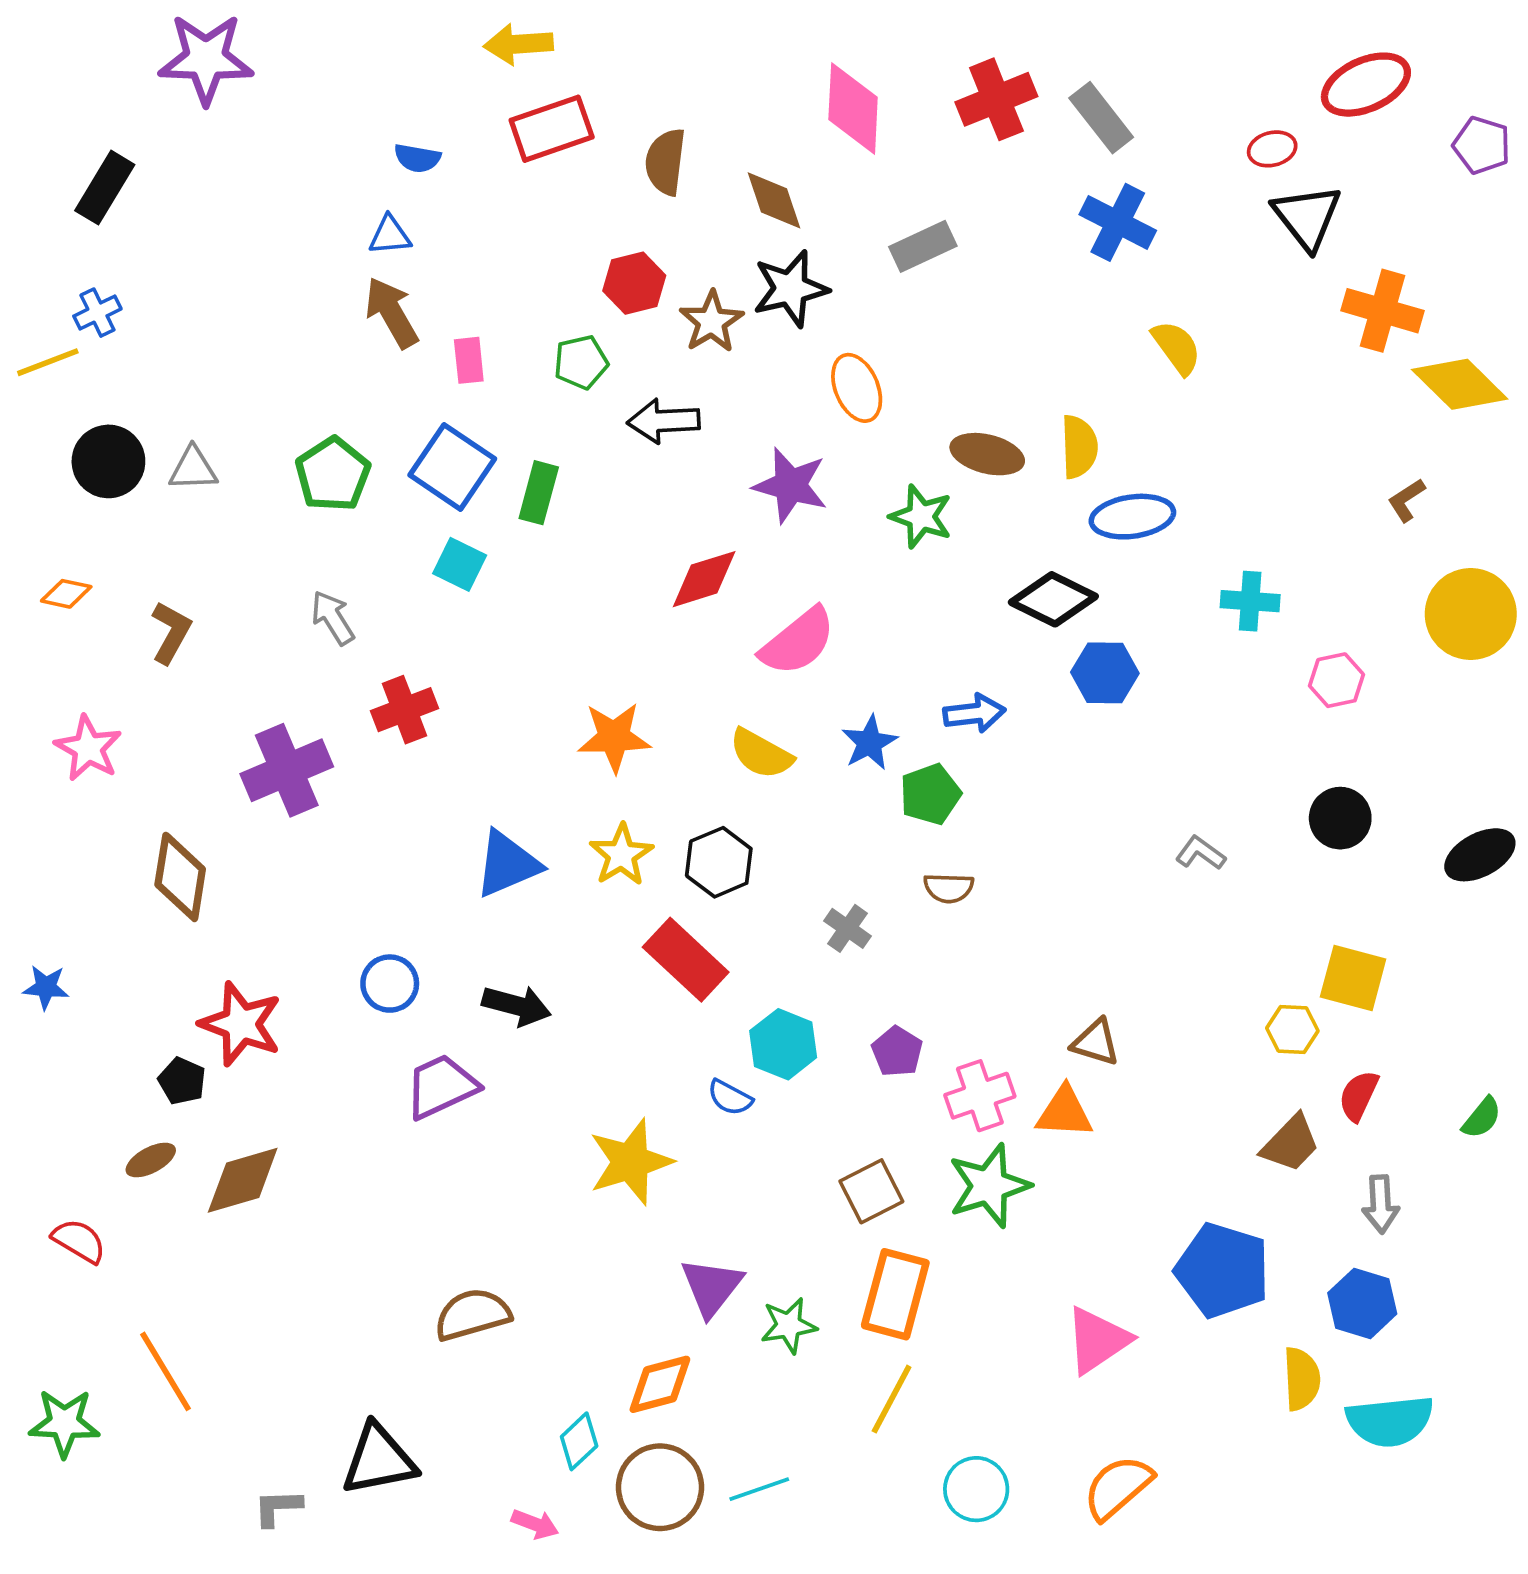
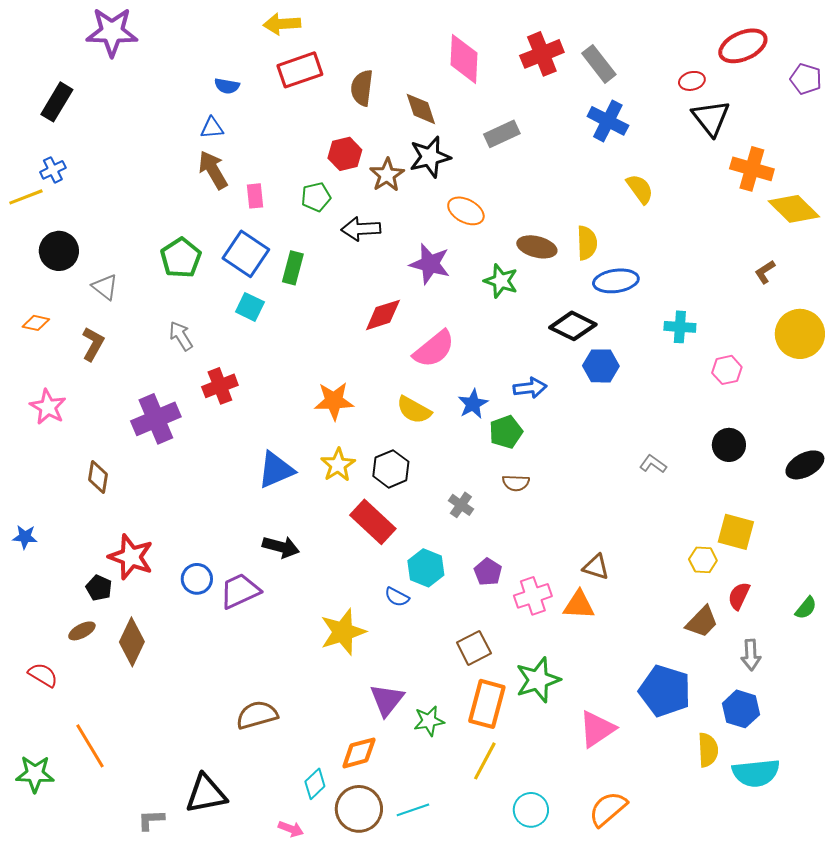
orange ellipse: (857, 388) -> (466, 211), turned -39
gray triangle: (193, 469) -> (105, 287), moved, turned 40
brown diamond: (180, 877) -> (98, 477), size x0.7
blue circle: (390, 984) -> (197, 579), moved
brown diamond: (243, 1180) -> (132, 642), turned -48
green star: (989, 1186) -> (538, 680), moved

